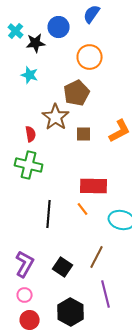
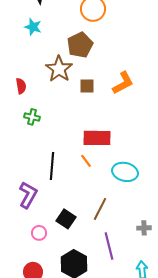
red semicircle: (31, 134) -> (21, 86), moved
green cross: (29, 165) -> (32, 117), size x0.6
purple L-shape: (25, 264) -> (28, 195), moved
pink circle: (25, 295) -> (39, 233), moved

